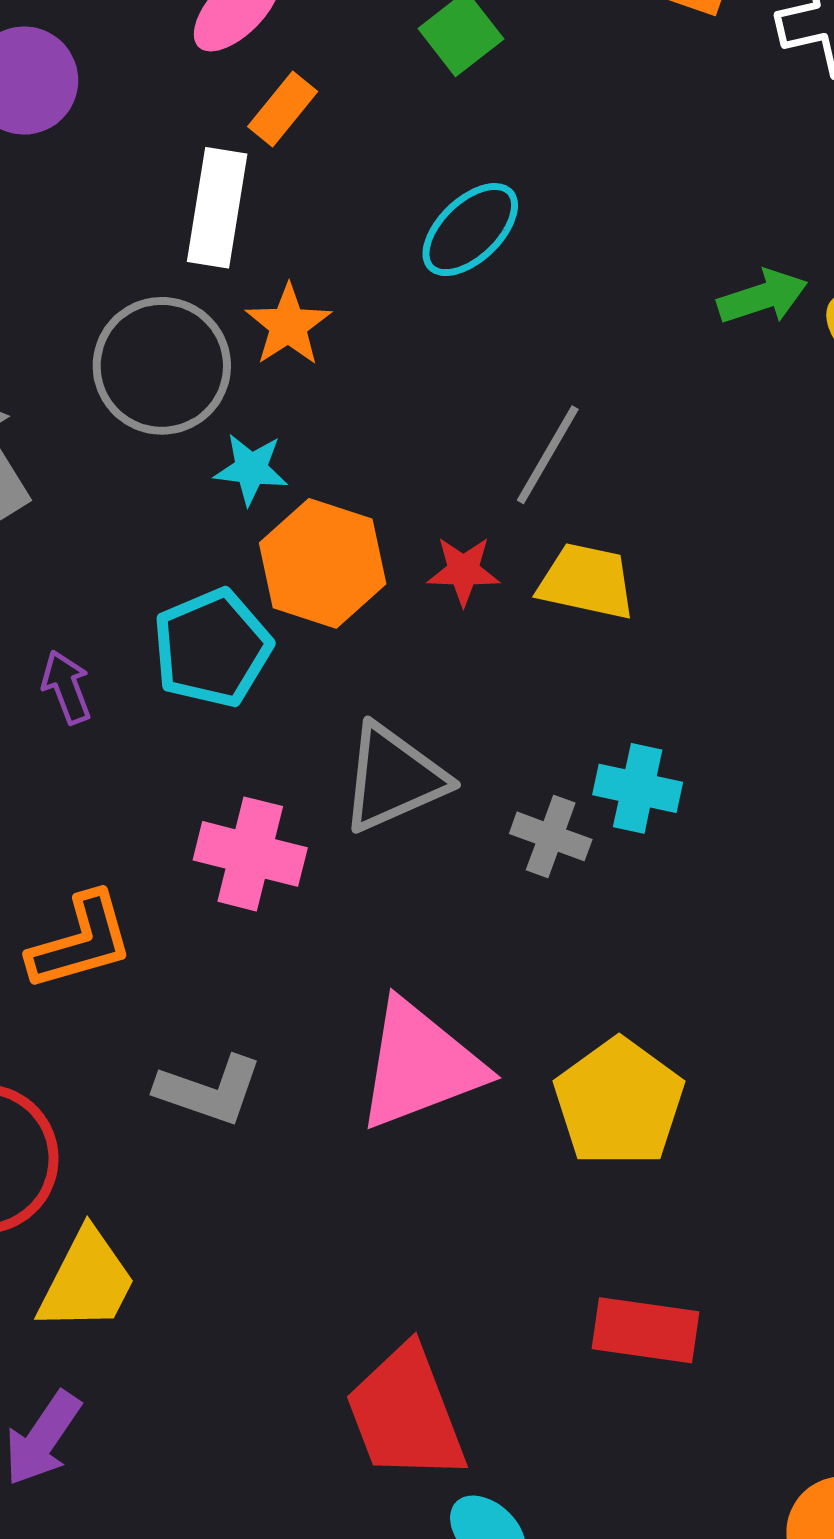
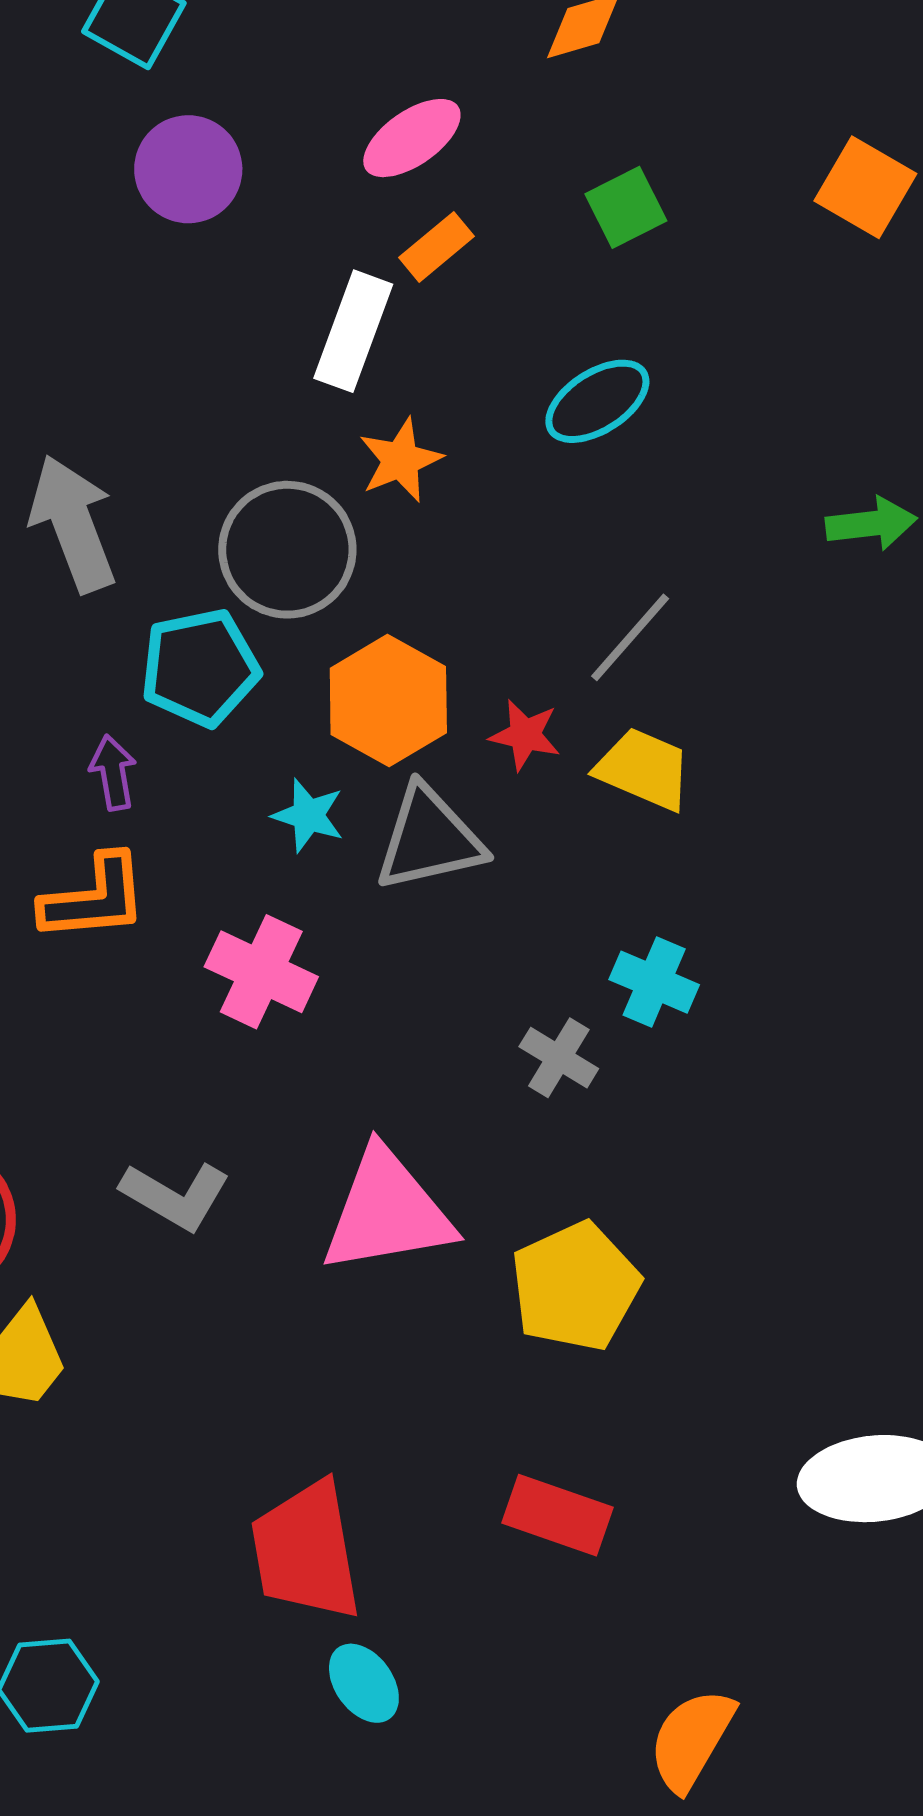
gray circle: (162, 366) -> (287, 550), moved
cyan star: (251, 469) -> (308, 815), moved
cyan pentagon: (212, 648) -> (200, 668), moved
gray triangle: (393, 778) -> (429, 839), moved
gray cross: (551, 836) -> (559, 1058), moved
orange L-shape: (81, 942) -> (94, 898), moved

